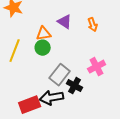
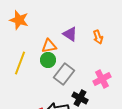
gray rectangle: (60, 75) -> (64, 74), moved

